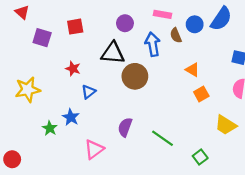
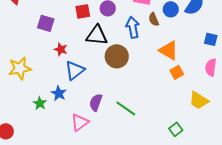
red square: (75, 27) -> (83, 11), moved
purple square: (42, 38) -> (46, 23), moved
orange triangle: (192, 70) -> (169, 50), size x1.5
blue triangle: (88, 92) -> (75, 70), size x1.5
purple semicircle: (125, 127) -> (96, 102), moved
green line: (163, 138) -> (126, 108), moved

